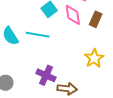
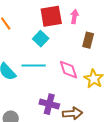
pink diamond: (73, 15) -> (68, 70), moved

